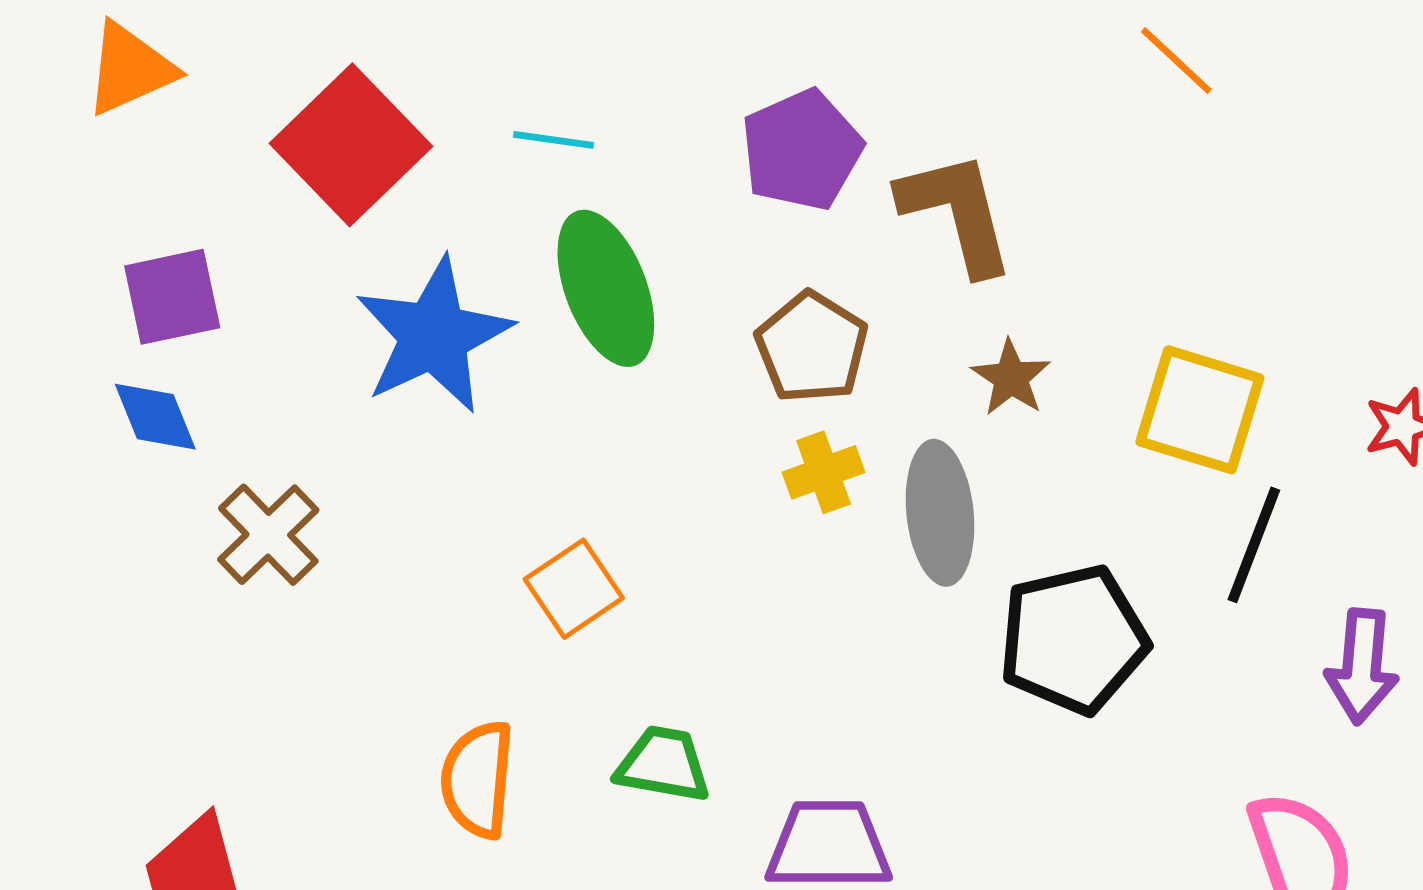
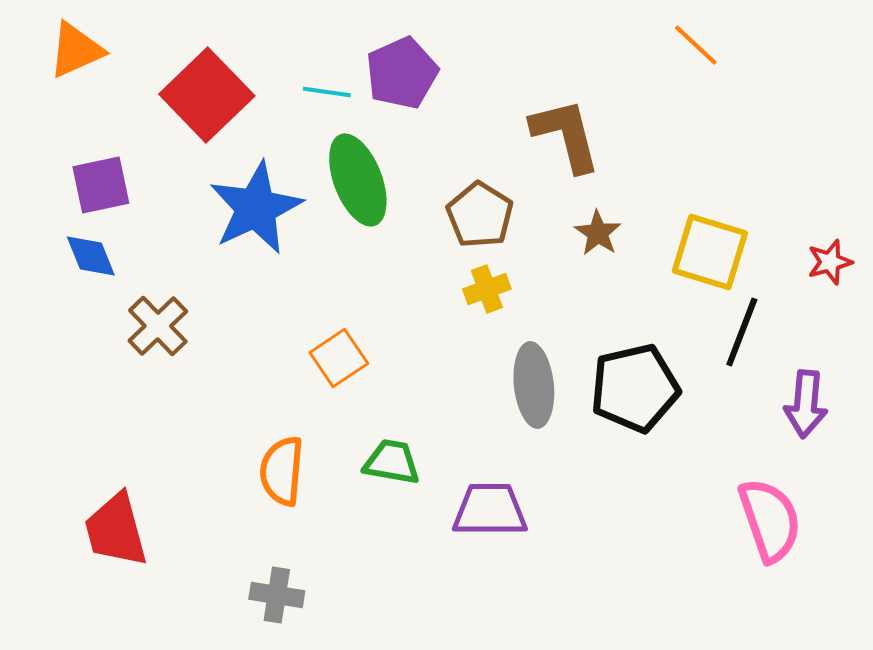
purple pentagon: (802, 150) -> (402, 73), moved
gray ellipse: (940, 513) -> (534, 385), moved

